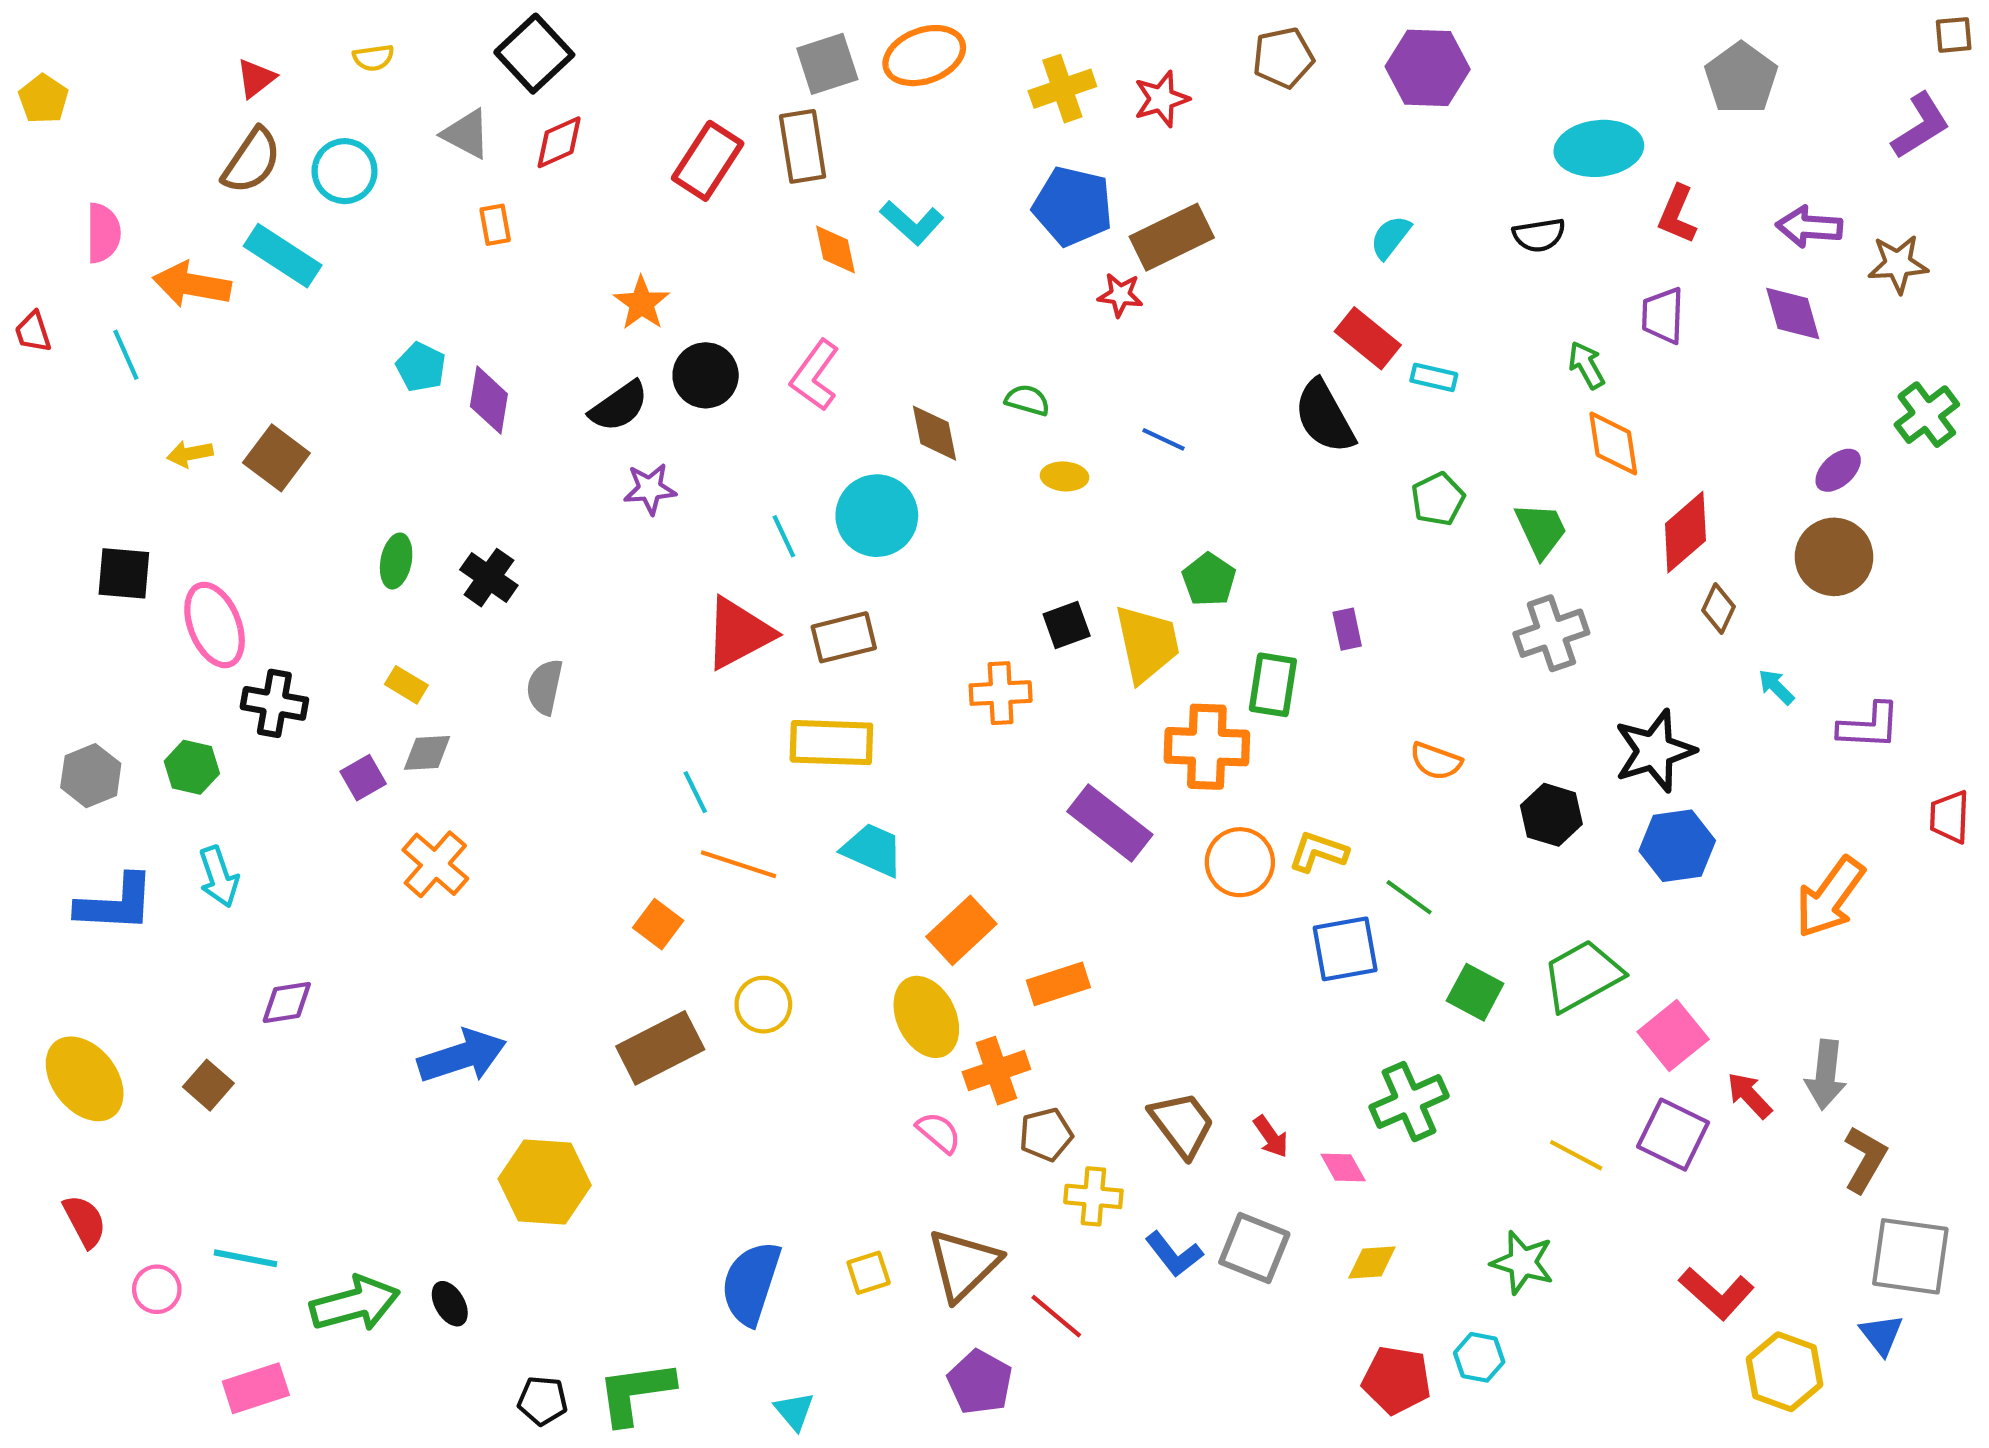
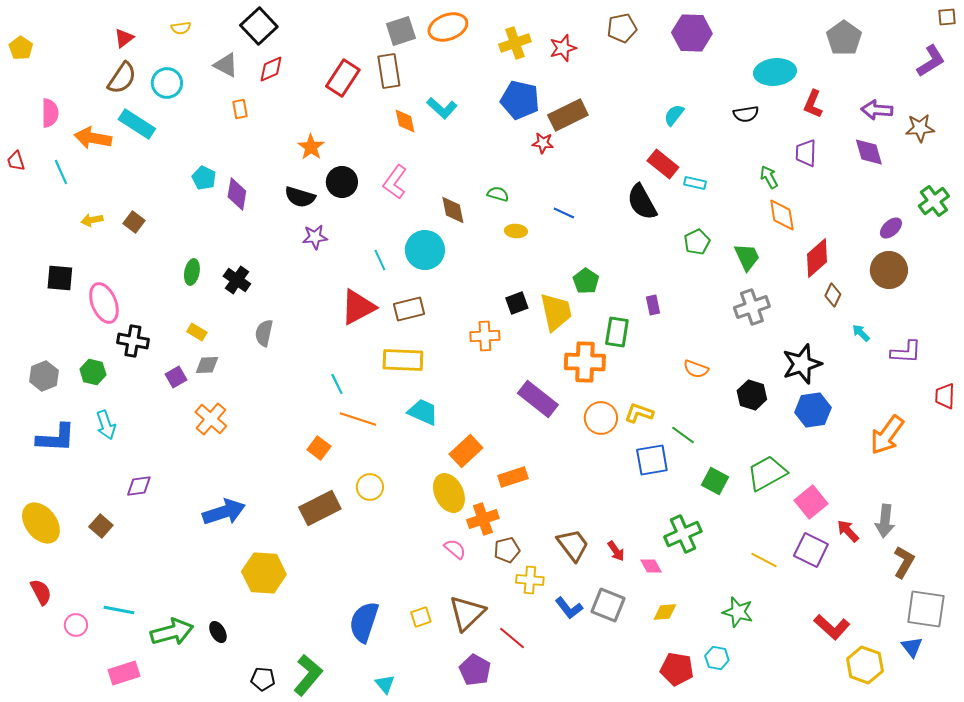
black semicircle: (619, 406) -> (300, 197), turned 52
brown square: (276, 458) -> (134, 222), size x0.7
green L-shape: (635, 1392) -> (308, 675), turned 138

